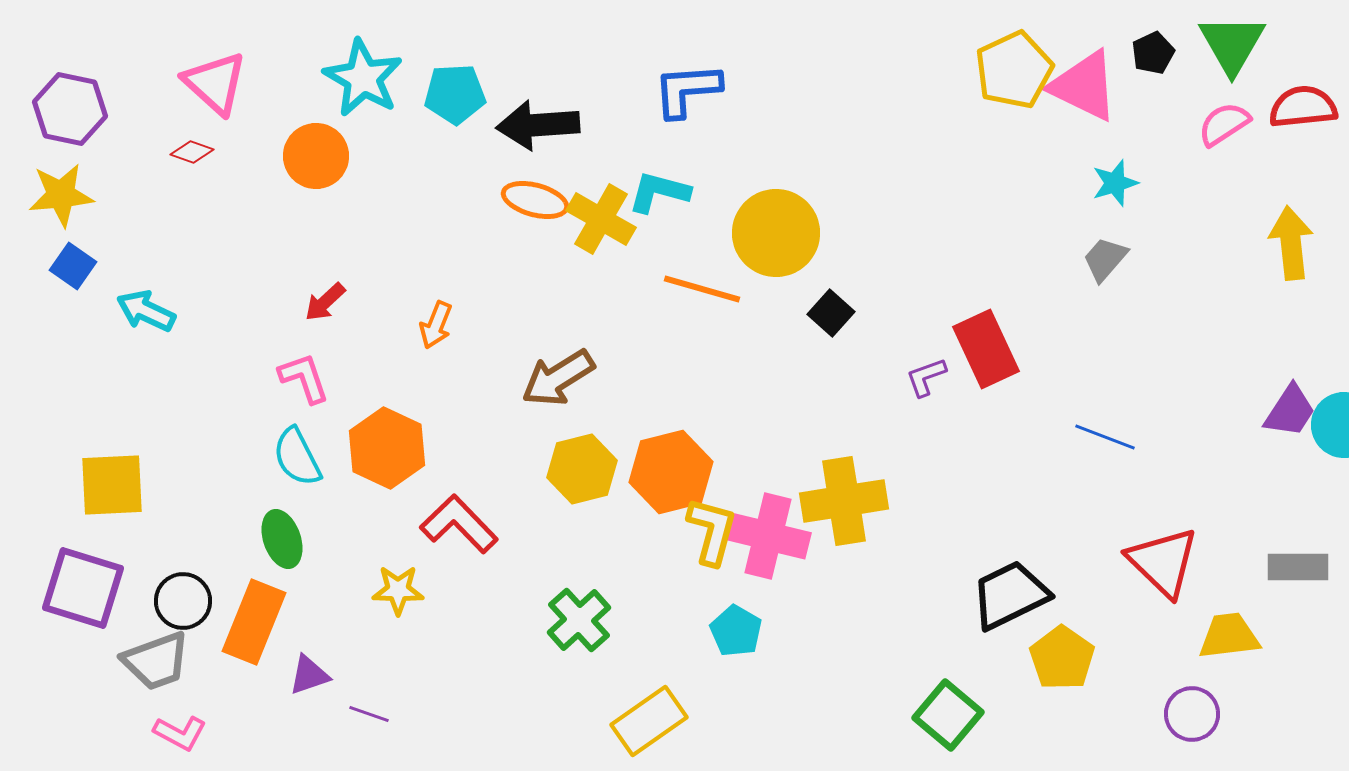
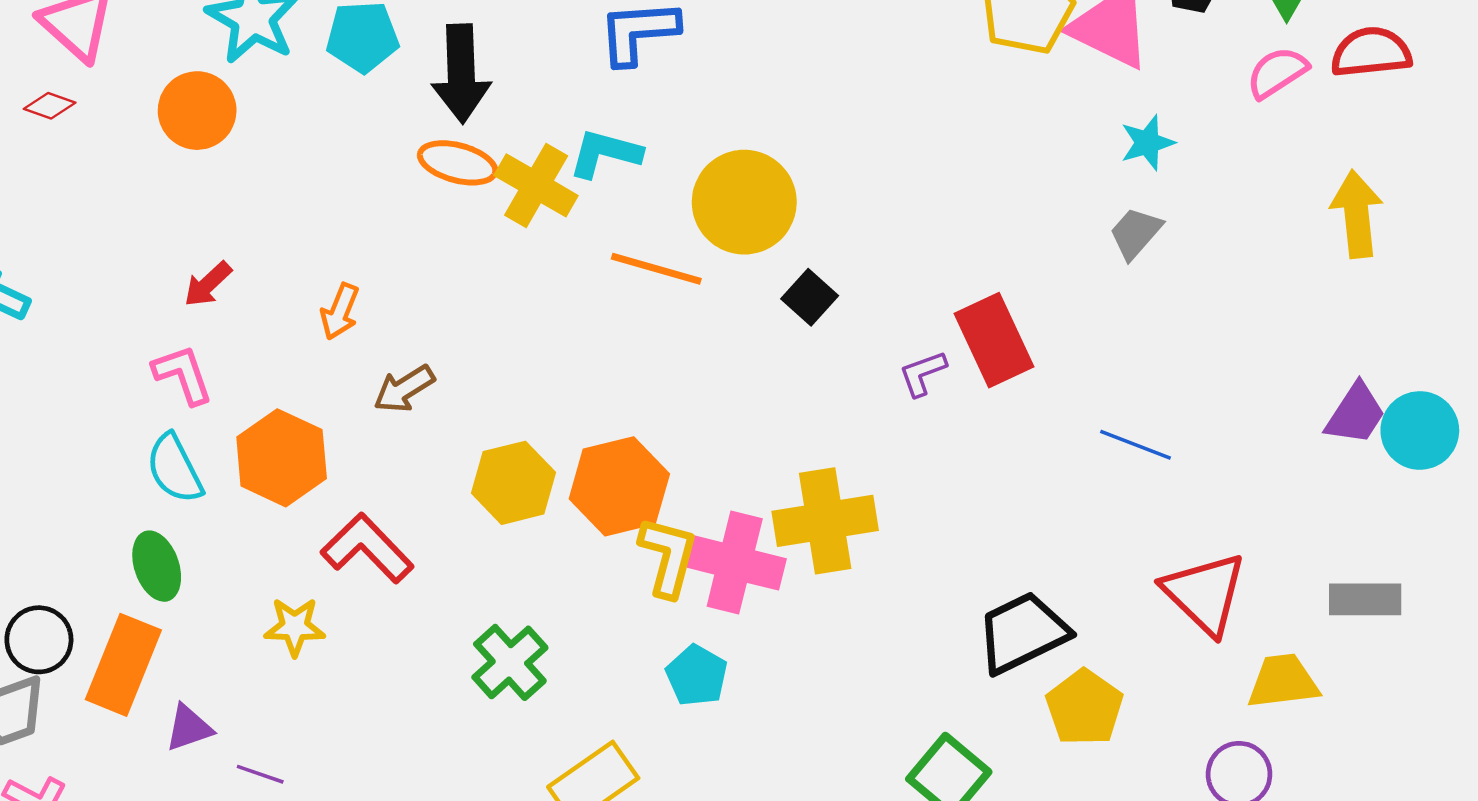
black arrow: (538, 125) -> (461, 74), turned -88
brown arrow: (558, 378) -> (404, 389), moved, size x0.7

